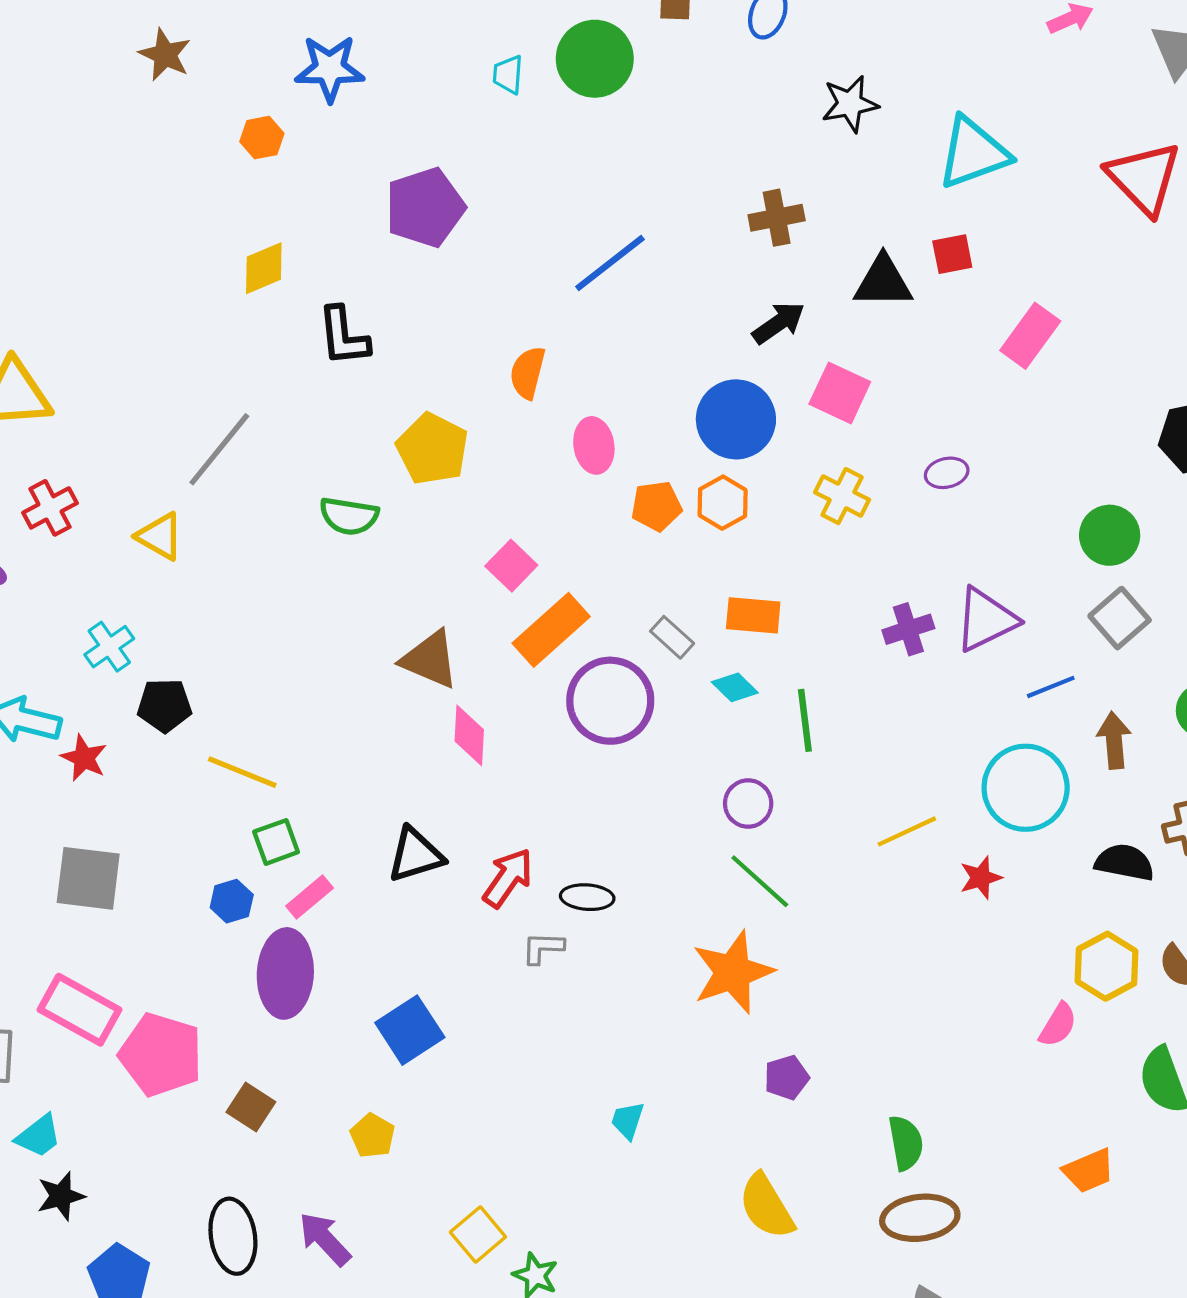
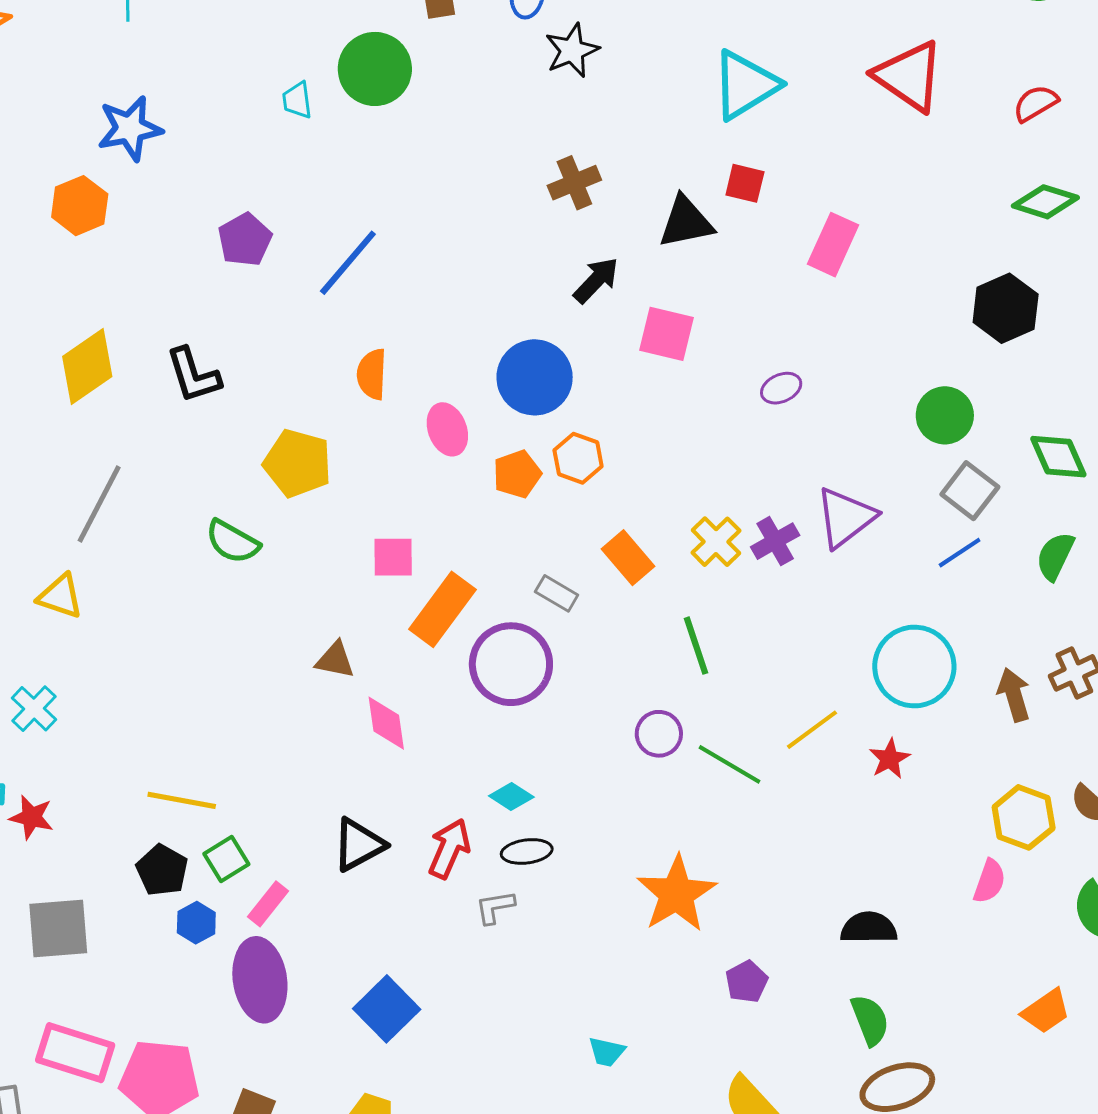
black star: (850, 104) -> (572, 50), moved
orange hexagon: (262, 138) -> (80, 206), size x1.4
purple pentagon: (425, 207) -> (245, 240), size x0.7
red square: (952, 254) -> (745, 183), turned 36
blue line: (610, 263) -> (348, 263), moved
yellow diamond: (264, 268) -> (87, 366), moved, size x1.4
blue circle: (736, 419) -> (535, 377), moved
yellow cross: (842, 496) -> (716, 542), moved, turned 30
green semicircle: (349, 516) -> (232, 542), turned 32
pink square: (511, 566) -> (393, 557), turned -33
orange rectangle: (753, 615) -> (628, 558), turned 56
brown triangle: (430, 659) -> (335, 660), size x0.7
cyan diamond: (735, 687) -> (511, 797), moved
blue line: (1051, 687) -> (960, 553), moved
black pentagon: (165, 705) -> (162, 870), moved, turned -30
brown arrow: (1114, 740) -> (1014, 695), moved
black semicircle: (1125, 862) -> (869, 928), moved
green line: (760, 881) -> (729, 764), moved
cyan trapezoid: (628, 1120) -> (607, 1052), turned -84

